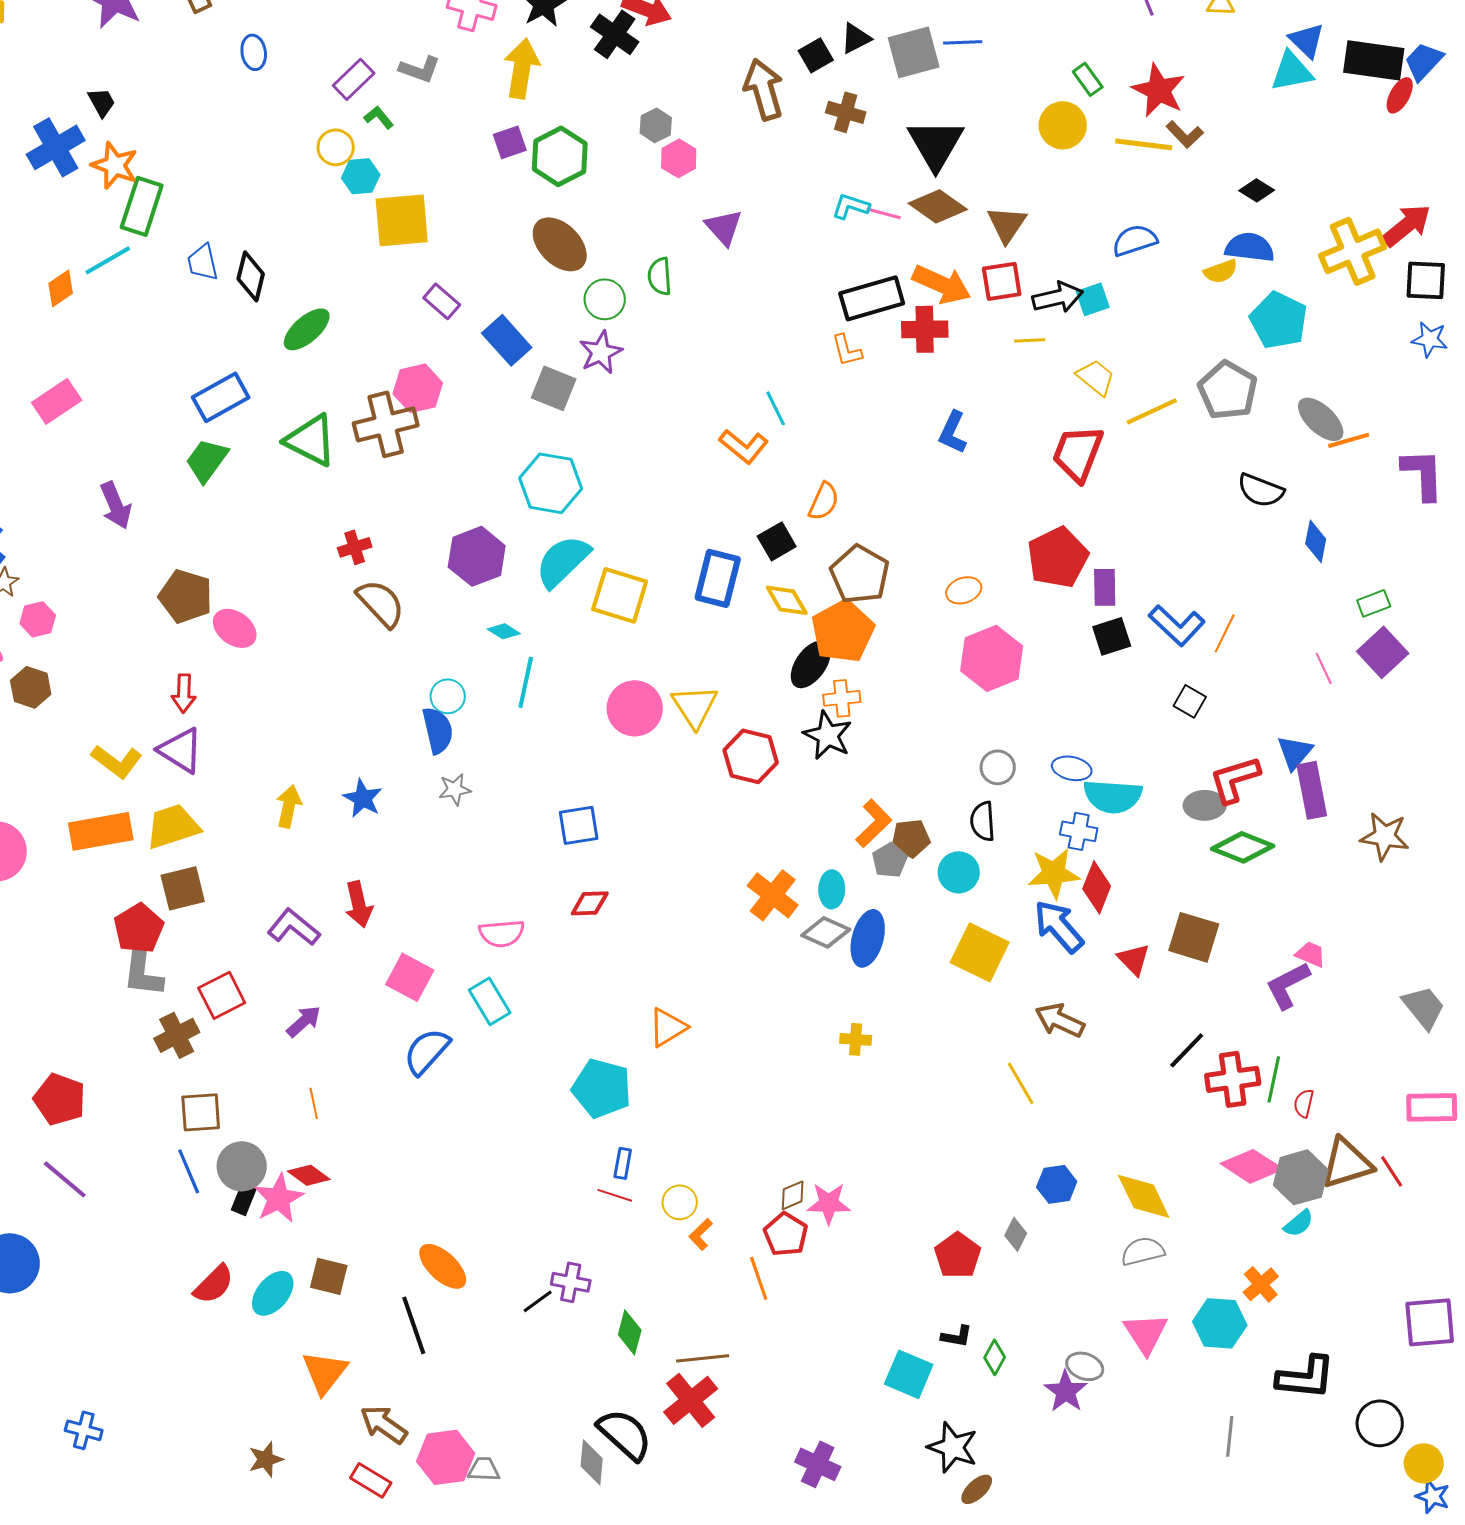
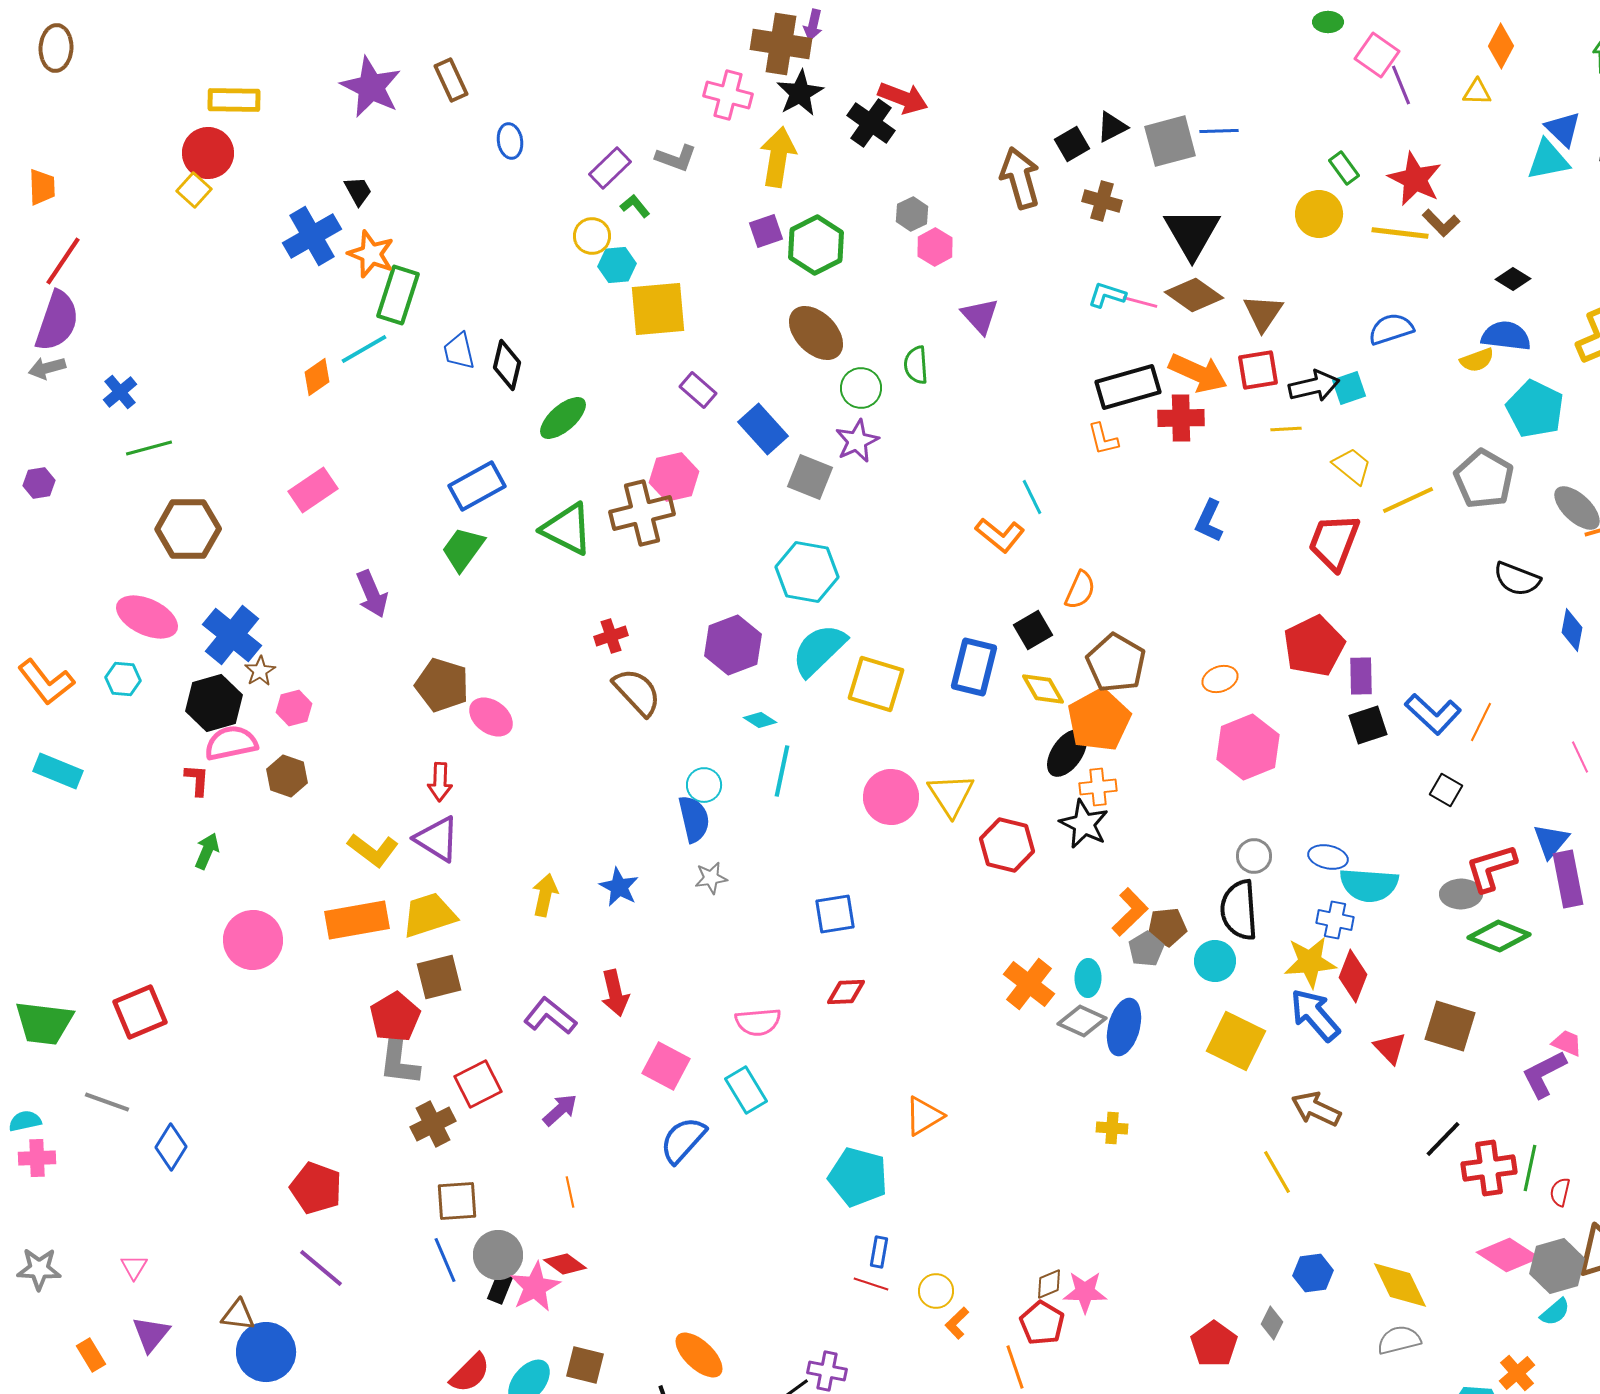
black semicircle: (983, 821) -> (1239, 910), size x1.5

